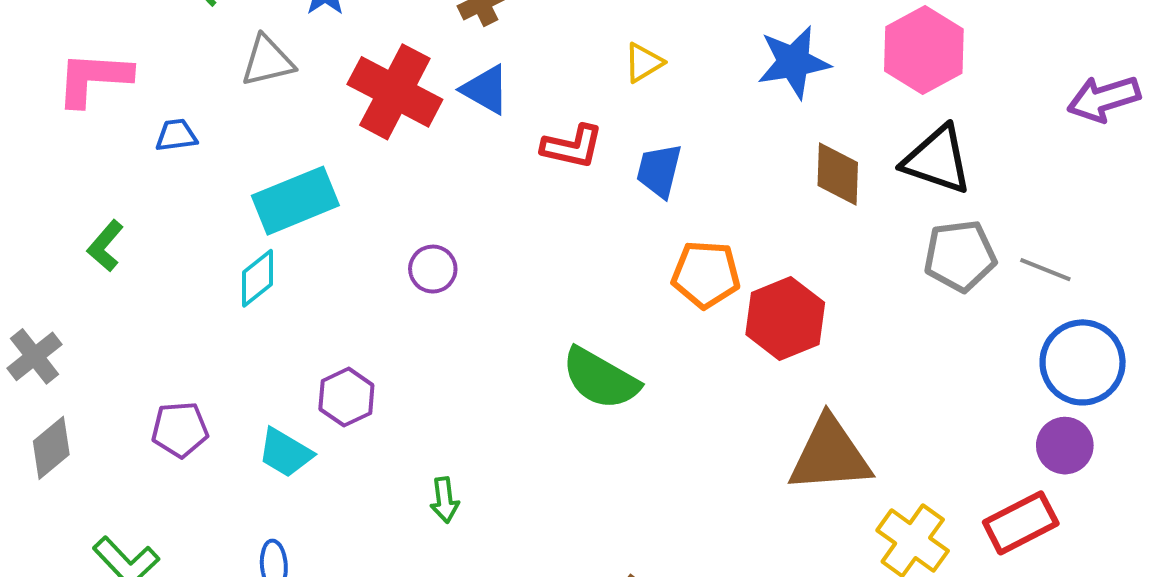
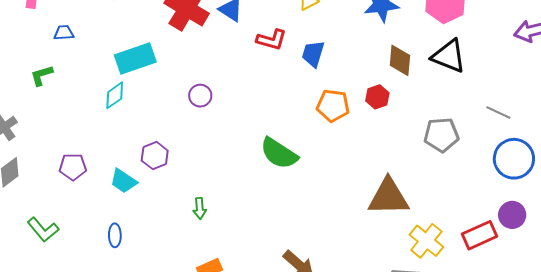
blue trapezoid: (176, 135) -> (64, 33), moved
green L-shape: (105, 246) -> (42, 75), turned 30
gray pentagon: (960, 256) -> (441, 135), moved
red hexagon: (785, 319) -> (377, 97), moved, size x0.6
purple circle: (1065, 446) -> (512, 215), moved

